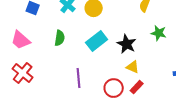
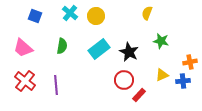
yellow triangle: (133, 67) -> (162, 75), moved, turned -48
purple line: (79, 78) -> (56, 85), moved
red circle: (114, 88) -> (124, 80), moved

